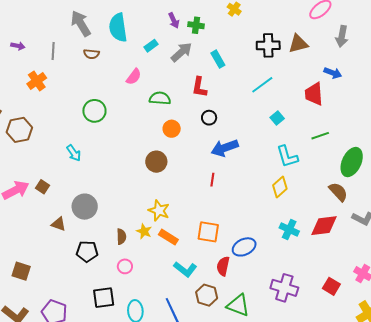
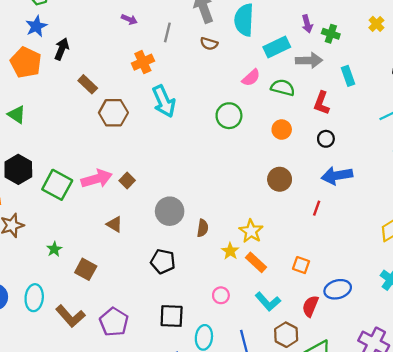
cyan rectangle: (151, 46) -> (277, 47), size x1.6
gray arrow: (181, 52) -> (309, 60), turned 30
green semicircle: (160, 98) -> (283, 88), moved
green circle: (94, 111) -> (229, 116), moved
orange circle: (172, 129) -> (282, 130), moved
cyan arrow: (74, 153) -> (164, 101), moved, size x1.6
brown circle: (156, 162) -> (280, 179), moved
brown triangle: (59, 224) -> (114, 224), moved
orange square: (208, 232) -> (301, 265), size x0.7
brown semicircle: (121, 237) -> (203, 228), moved
pink circle: (125, 266) -> (221, 295), moved

